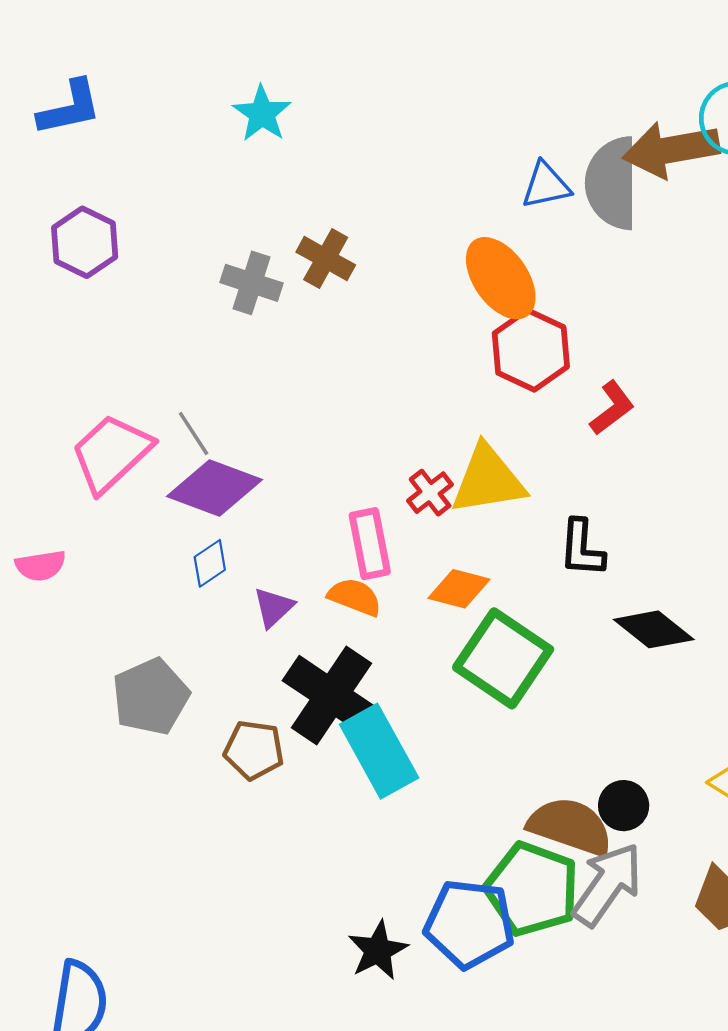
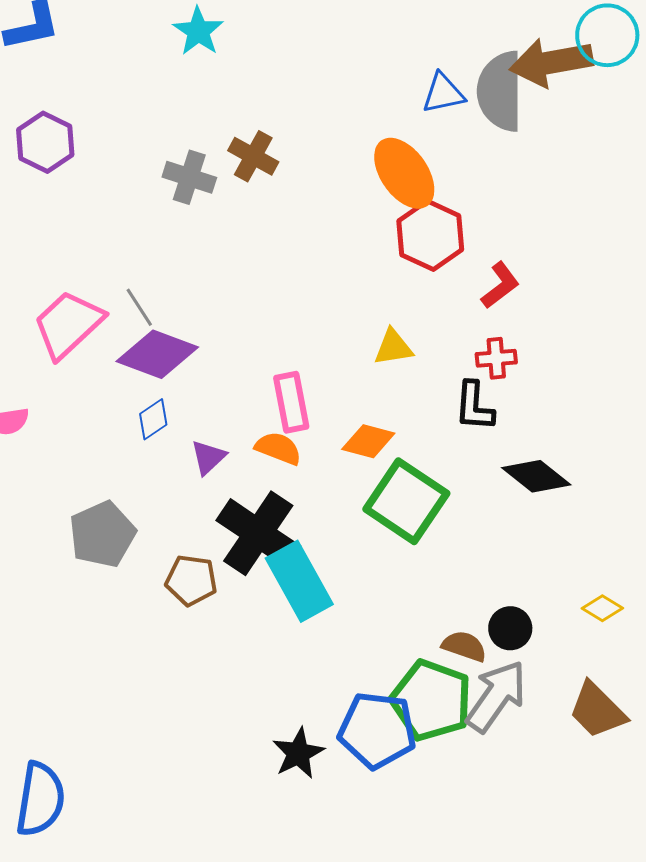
yellow triangle: (488, 480) -> (393, 347), size x0.6
red cross: (430, 493) -> (496, 358), moved, turned 33
brown semicircle: (570, 826) -> (464, 646), size x0.6

